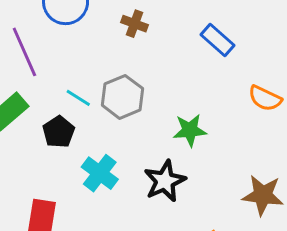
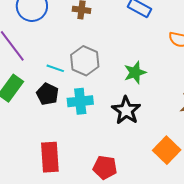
cyan cross: (100, 173) -> (80, 101), moved, turned -30

